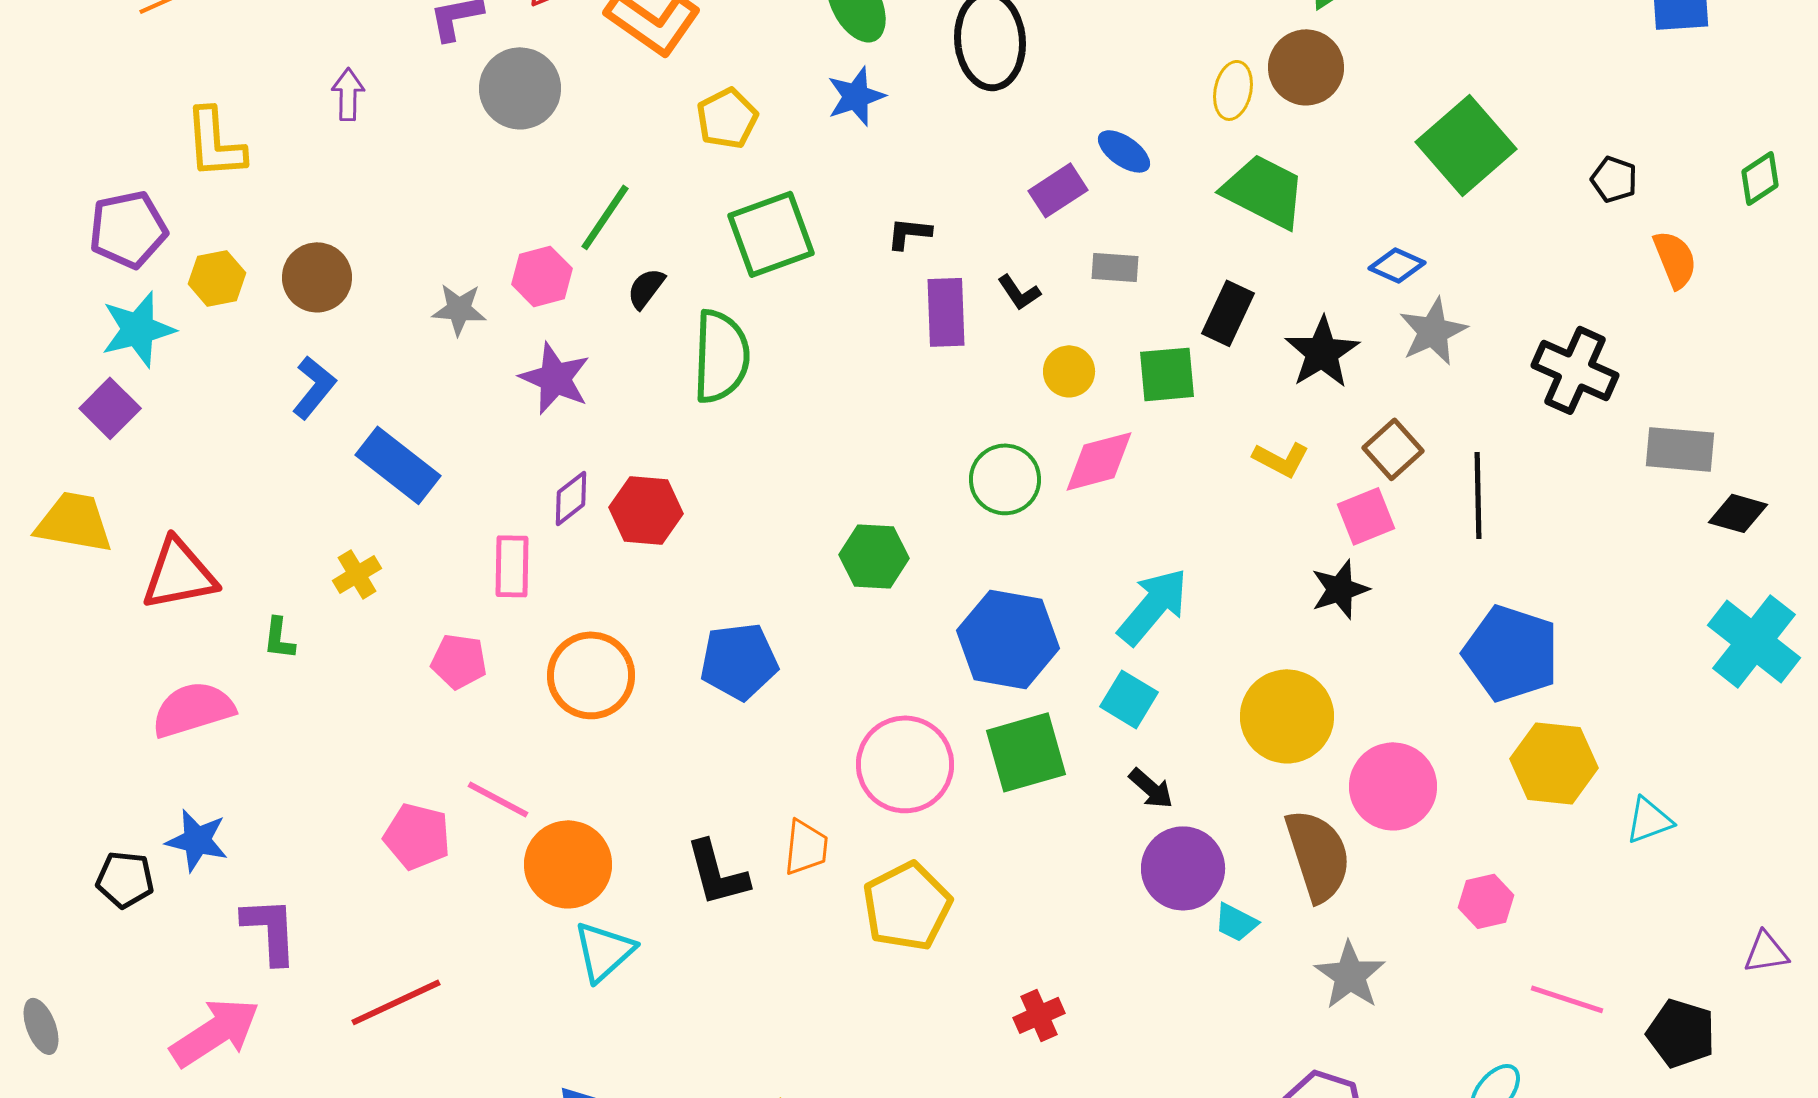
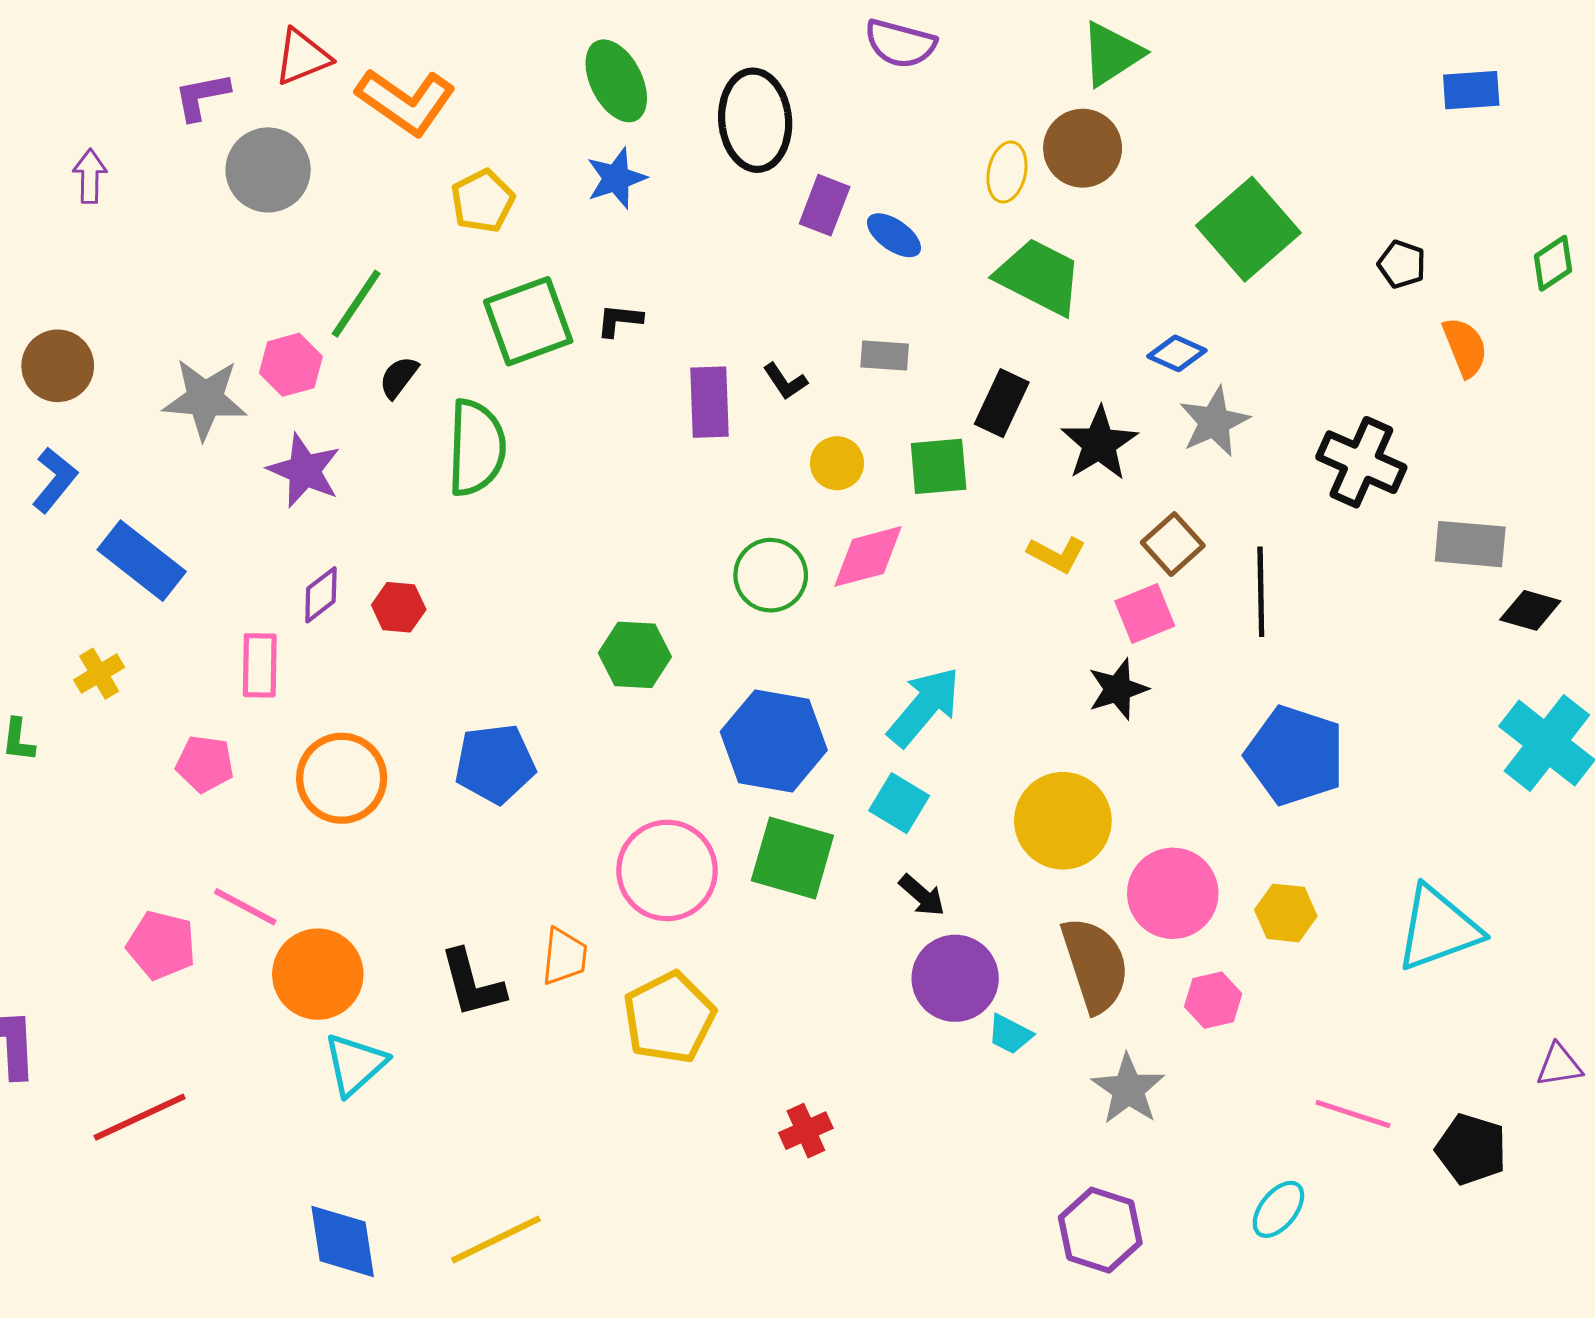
purple rectangle: (1058, 190) -> (825, 205), moved, turned -36
black L-shape: (909, 233) -> (619, 320), moved
gray star: (459, 309) -> (205, 399), size x1.5
red hexagon: (646, 510) -> (399, 607), size x0.7
green square: (1026, 752) -> (792, 858), turned 32
yellow hexagon: (1554, 763) -> (1286, 913), moved, size x0.7
cyan triangle: (1649, 820) -> (1438, 929), size x1.8
pink hexagon: (1486, 901) -> (1213, 1000), moved

